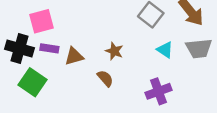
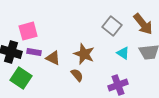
brown star: (114, 51) -> (84, 54), size x1.5
brown triangle: (74, 56) -> (53, 58), turned 42

